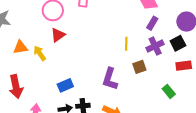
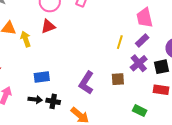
yellow line: (126, 44) -> (120, 42), moved
purple cross: (155, 46) -> (139, 63), turned -30
green rectangle: (169, 91) -> (140, 111), turned -40

